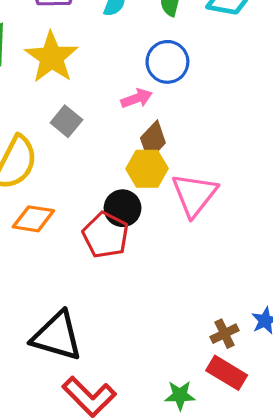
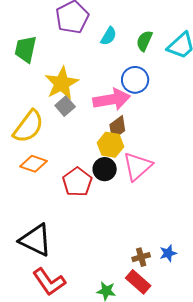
yellow star: (51, 57) -> (62, 83), moved
pink arrow: (137, 98) -> (112, 99), size x1.8
black circle: (123, 208) -> (105, 169), moved

